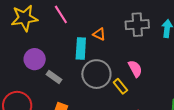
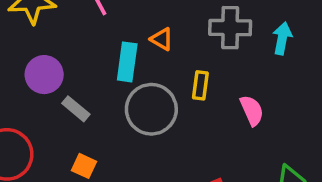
pink semicircle: (135, 69) -> (252, 110), moved
yellow rectangle: (120, 86) -> (200, 85), moved, turned 42

